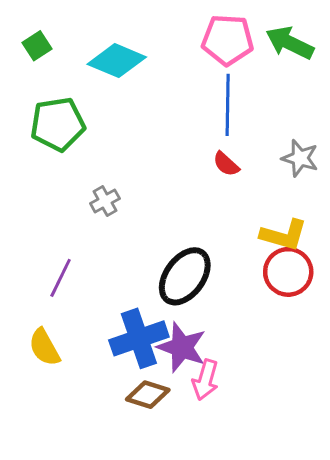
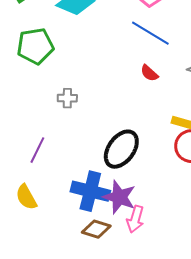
blue line: (228, 105) -> (150, 33), turned -60
gray cross: (105, 201) -> (67, 98), turned 30
blue cross: (139, 338) -> (90, 191), turned 33

